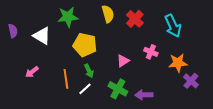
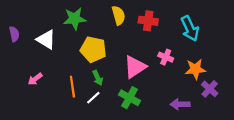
red cross: (135, 19) -> (148, 21), turned -36
pink triangle: (123, 61) -> (135, 67), size x1.6
purple arrow: (144, 95) -> (180, 104), moved

